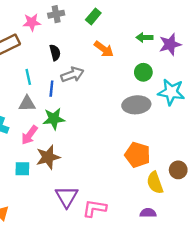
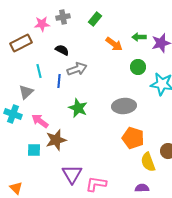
orange arrow: (104, 49) -> (114, 44), moved
black semicircle: (55, 53) -> (62, 50), turned -48
gray triangle: (27, 104) -> (26, 92), moved, turned -42
gray ellipse: (136, 105) -> (124, 106), moved
green star: (54, 119) -> (78, 108), moved, turned 30
pink arrow: (29, 135) -> (40, 121), turned 90

